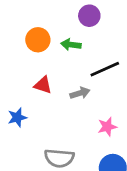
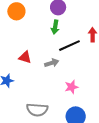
orange circle: (38, 40) -> (16, 11), moved
green arrow: (71, 45) -> (55, 27), moved, turned -88

